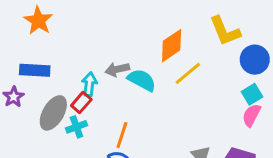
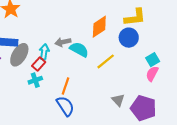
yellow L-shape: (225, 31) -> (135, 17), turned -75
blue circle: (255, 60) -> (129, 38), moved
yellow line: (188, 73) -> (106, 61), moved
gray ellipse: (53, 113) -> (19, 55), moved

